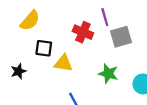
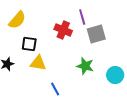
yellow triangle: (63, 63) -> (38, 63), moved

